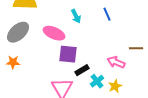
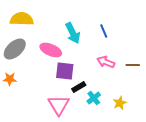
cyan arrow: (76, 16) -> (73, 33), size x1.5
pink arrow: (116, 62) -> (106, 62), moved
yellow star: (115, 86) -> (120, 103), moved

